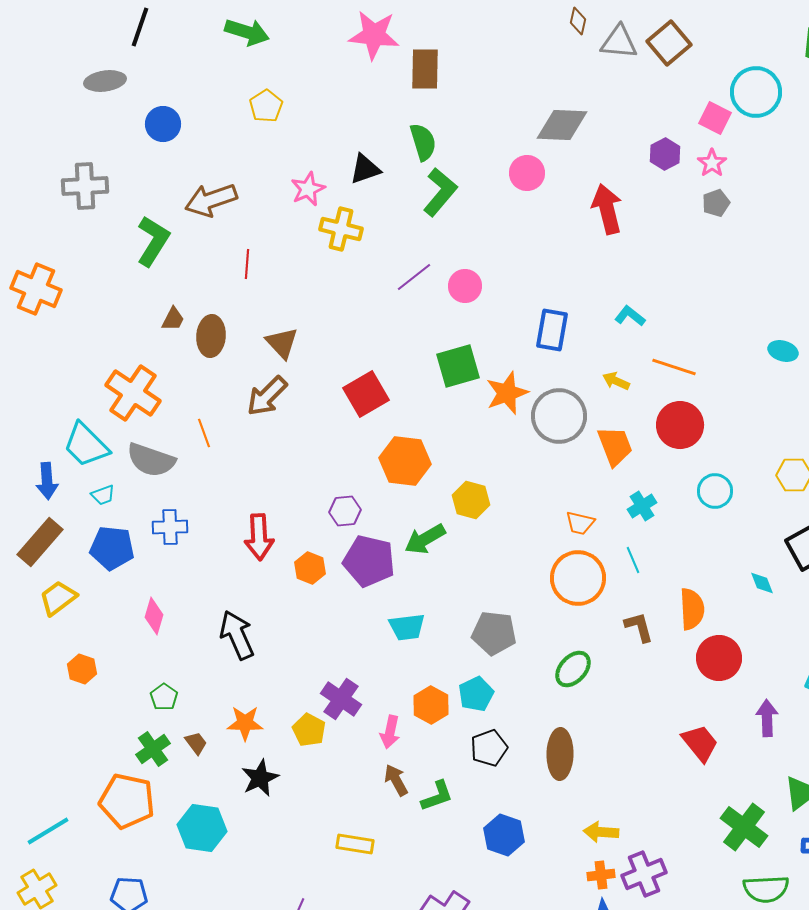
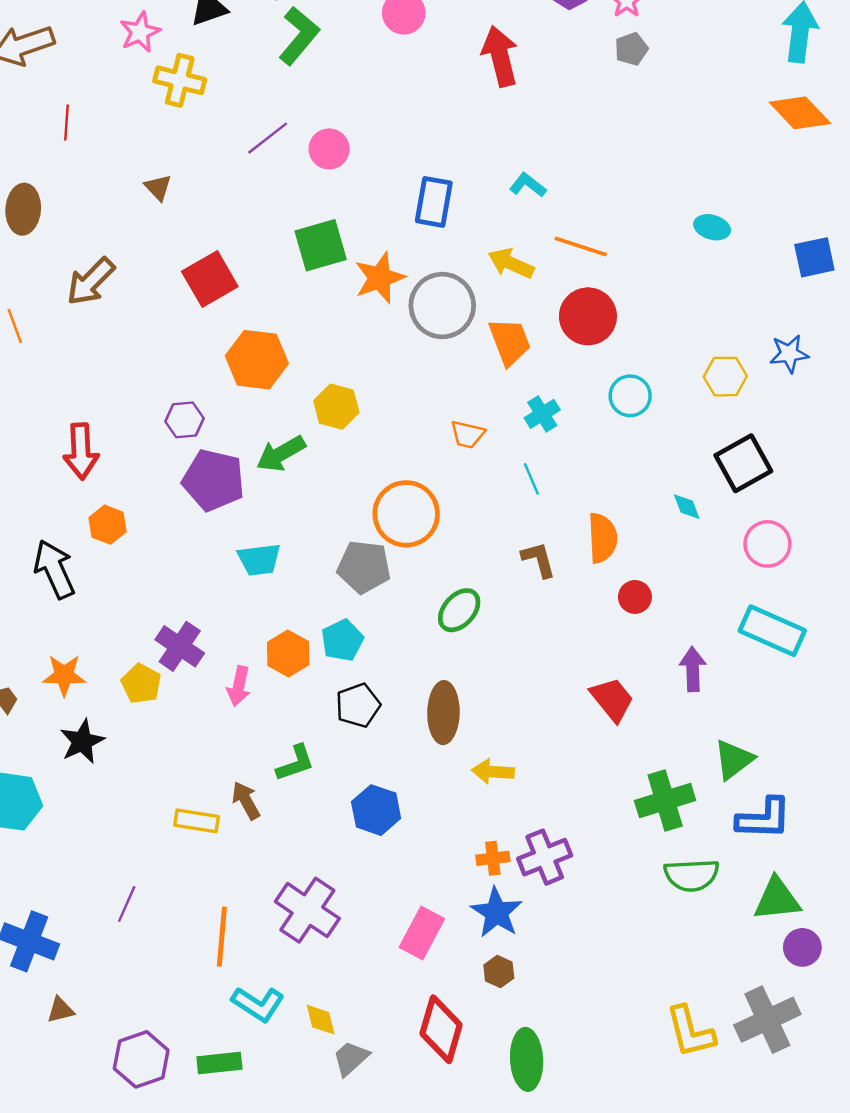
brown triangle: (282, 343) -> (158, 187), moved, size x0.7
yellow arrow: (616, 381) -> (511, 263), size x1.4
orange hexagon: (310, 568) -> (107, 525), moved
orange circle: (578, 578) -> (406, 514), moved
red circle: (719, 658) -> (635, 597), size x0.6
brown arrow: (396, 780) -> (246, 800), moved
green cross: (744, 827) -> (665, 800), turned 36
yellow arrow: (601, 832) -> (493, 772), moved

